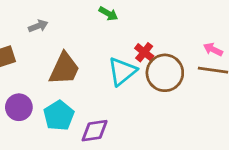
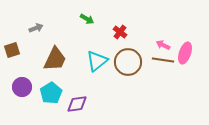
red cross: (144, 52) -> (120, 32), moved

